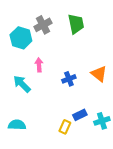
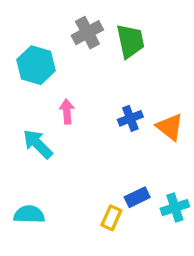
gray cross: (43, 25) -> (87, 33), moved
blue cross: (69, 79) -> (130, 118), moved

